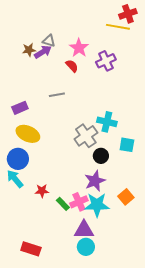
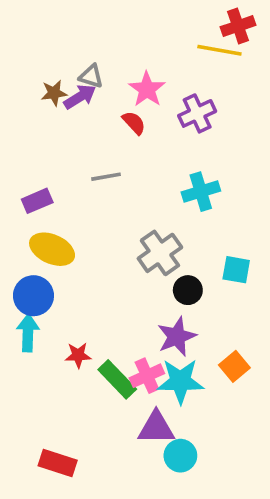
cyan cross: (107, 122) -> (201, 192), moved, turned -30
cyan arrow: (15, 179) -> (28, 333), turned 42
green rectangle: (63, 204) -> (117, 379), size x1.5
cyan circle: (86, 247) -> (180, 456), moved

